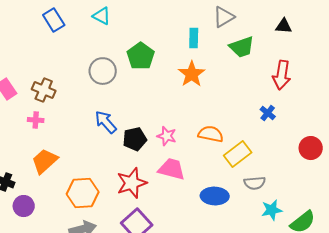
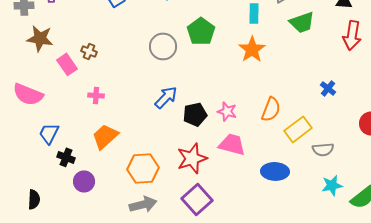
red arrow: (282, 75) -> (352, 35), moved
brown cross: (44, 90) -> (89, 51), moved, size x0.7
blue arrow: (106, 122) -> (166, 97), turned 85
orange semicircle: (211, 134) -> (271, 109), turned 100
gray semicircle: (255, 183) -> (323, 149), moved

